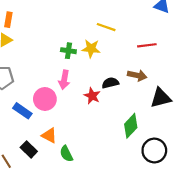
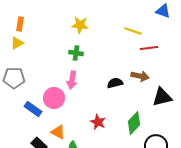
yellow line: (106, 27) -> (133, 31), moved
yellow star: (91, 49) -> (80, 25), moved
red star: (92, 96) -> (98, 122), moved

